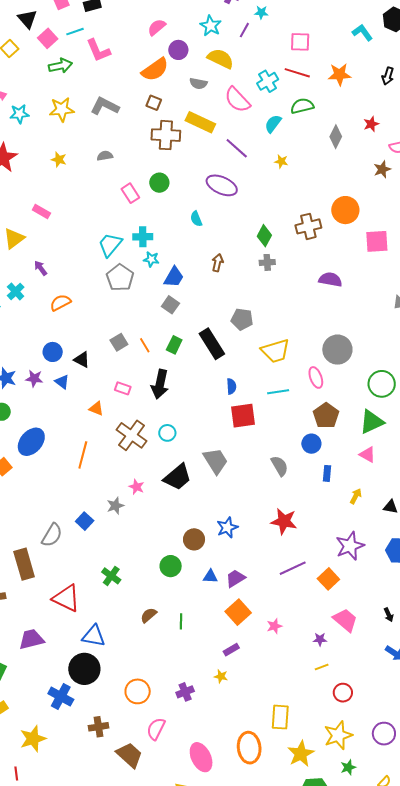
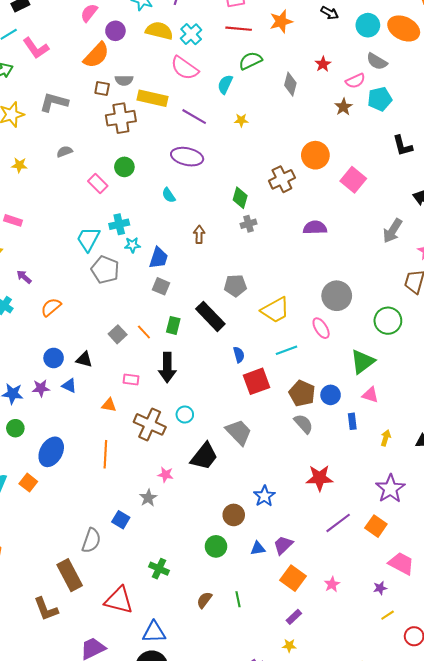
black arrow: (388, 76) -> (330, 13), turned -66
cyan cross: (268, 81) -> (191, 34), moved
gray semicircle: (198, 83) -> (124, 80), moved
pink square: (377, 241) -> (353, 180), turned -35
brown pentagon: (326, 416) -> (302, 393), moved
green triangle: (372, 422) -> (362, 362), moved
pink triangle: (367, 454) -> (370, 395), moved

